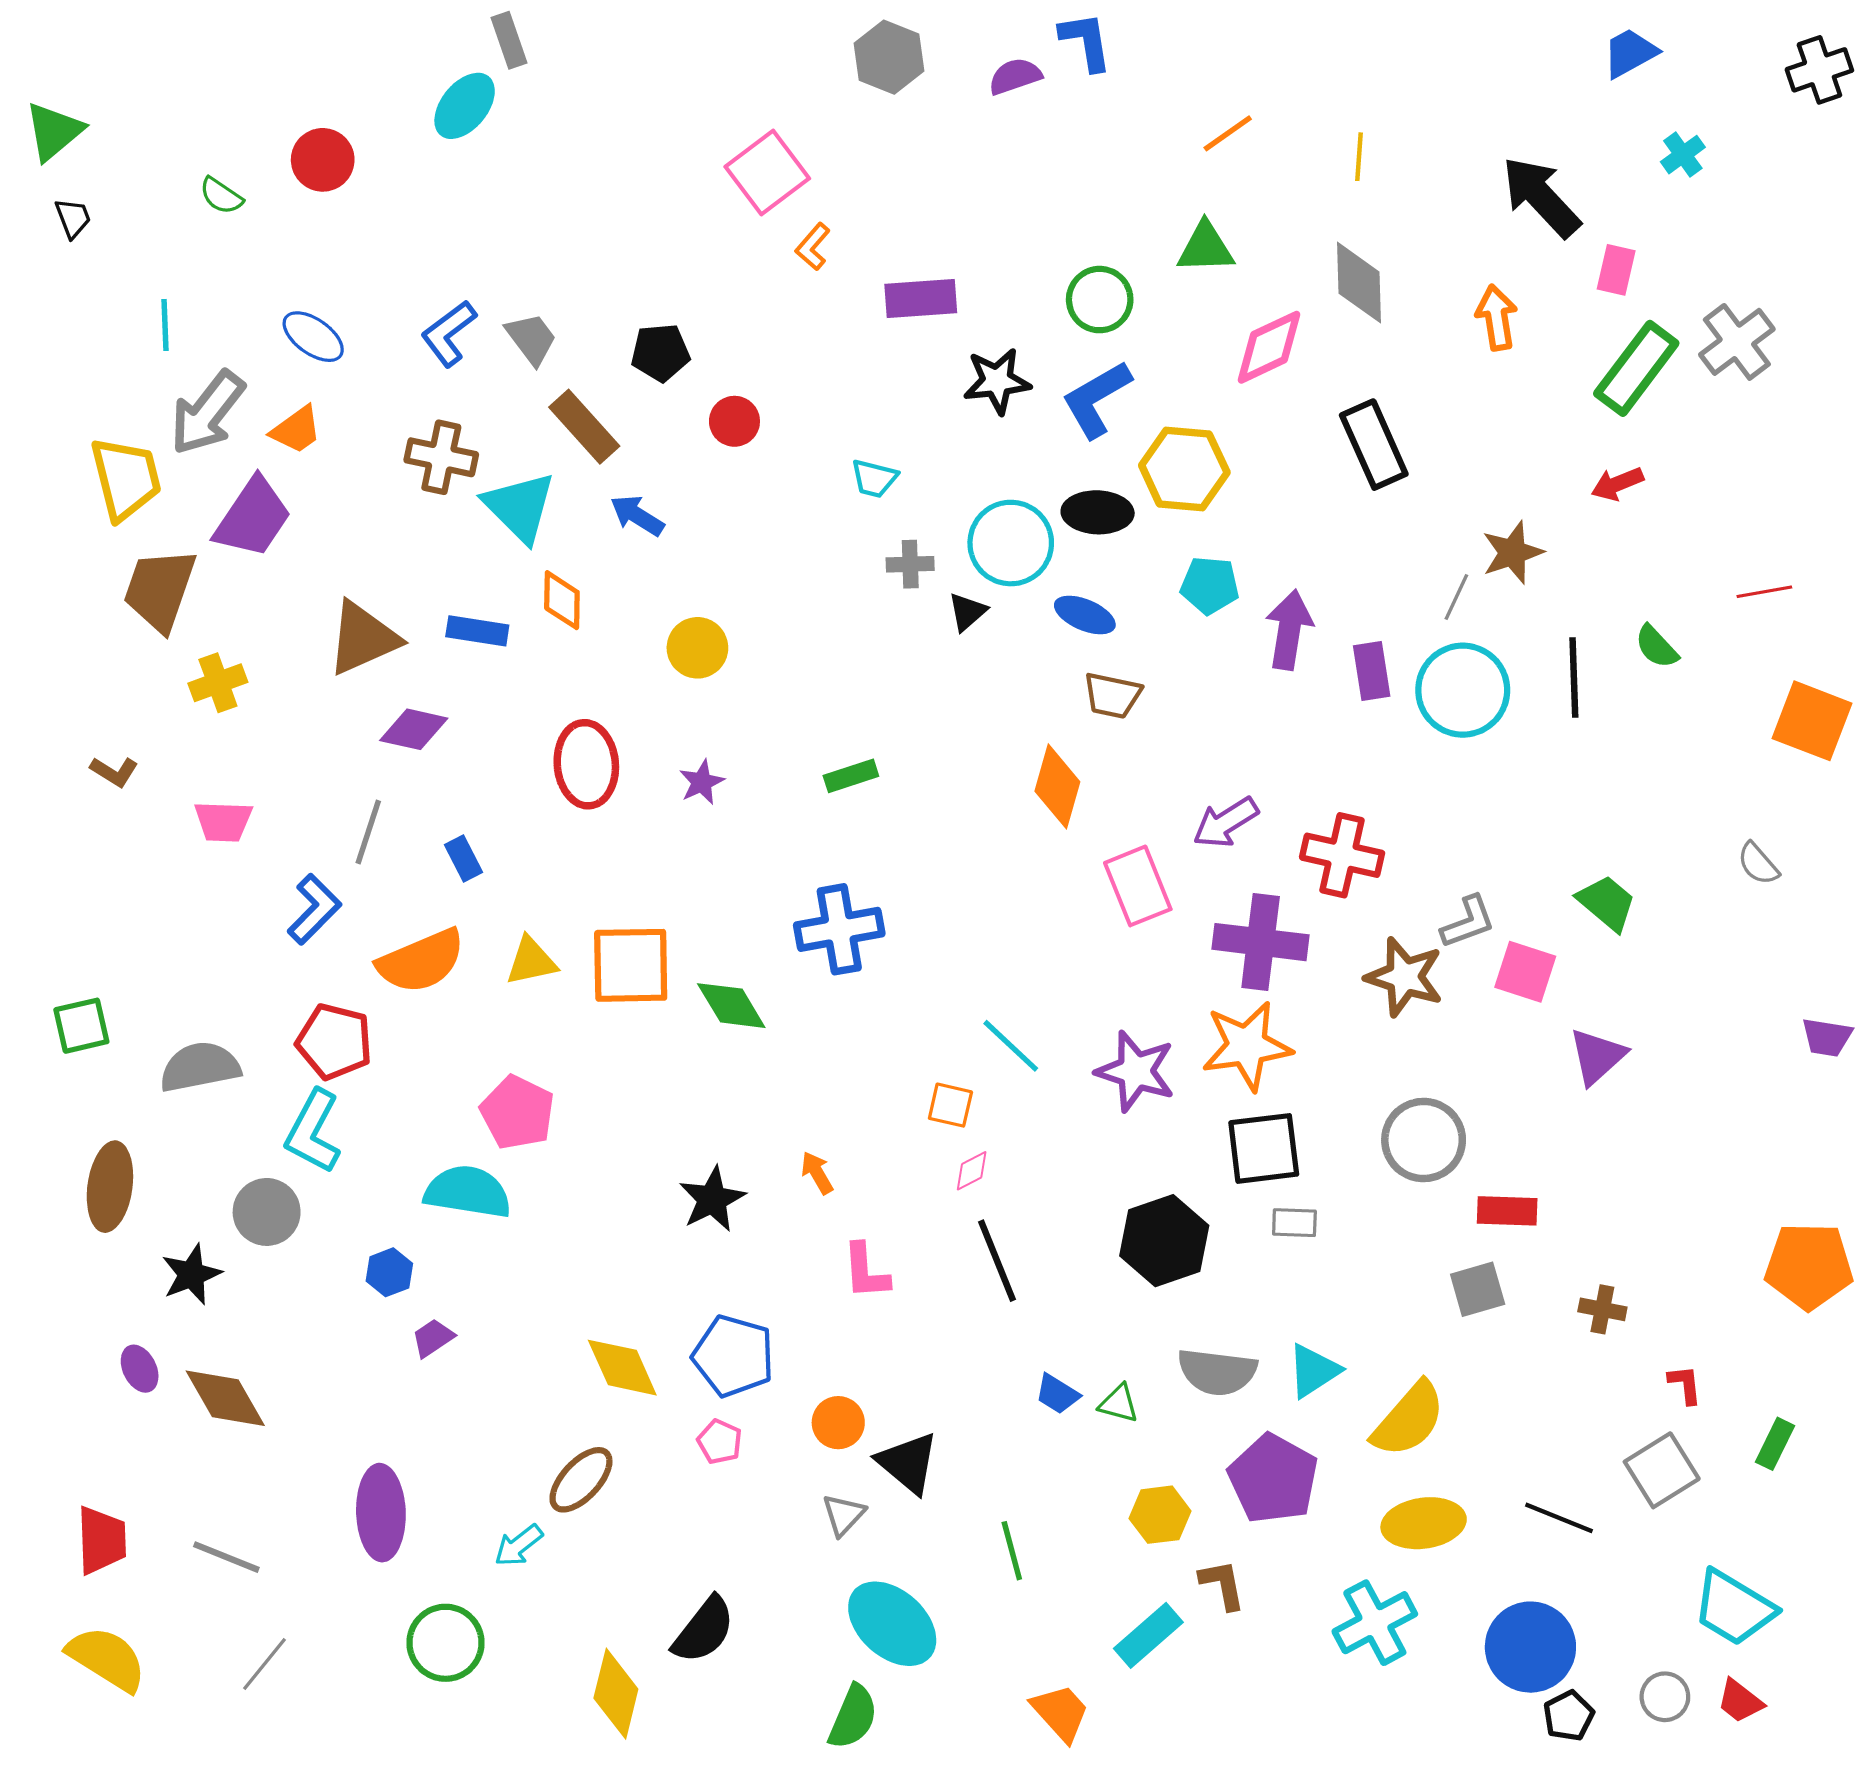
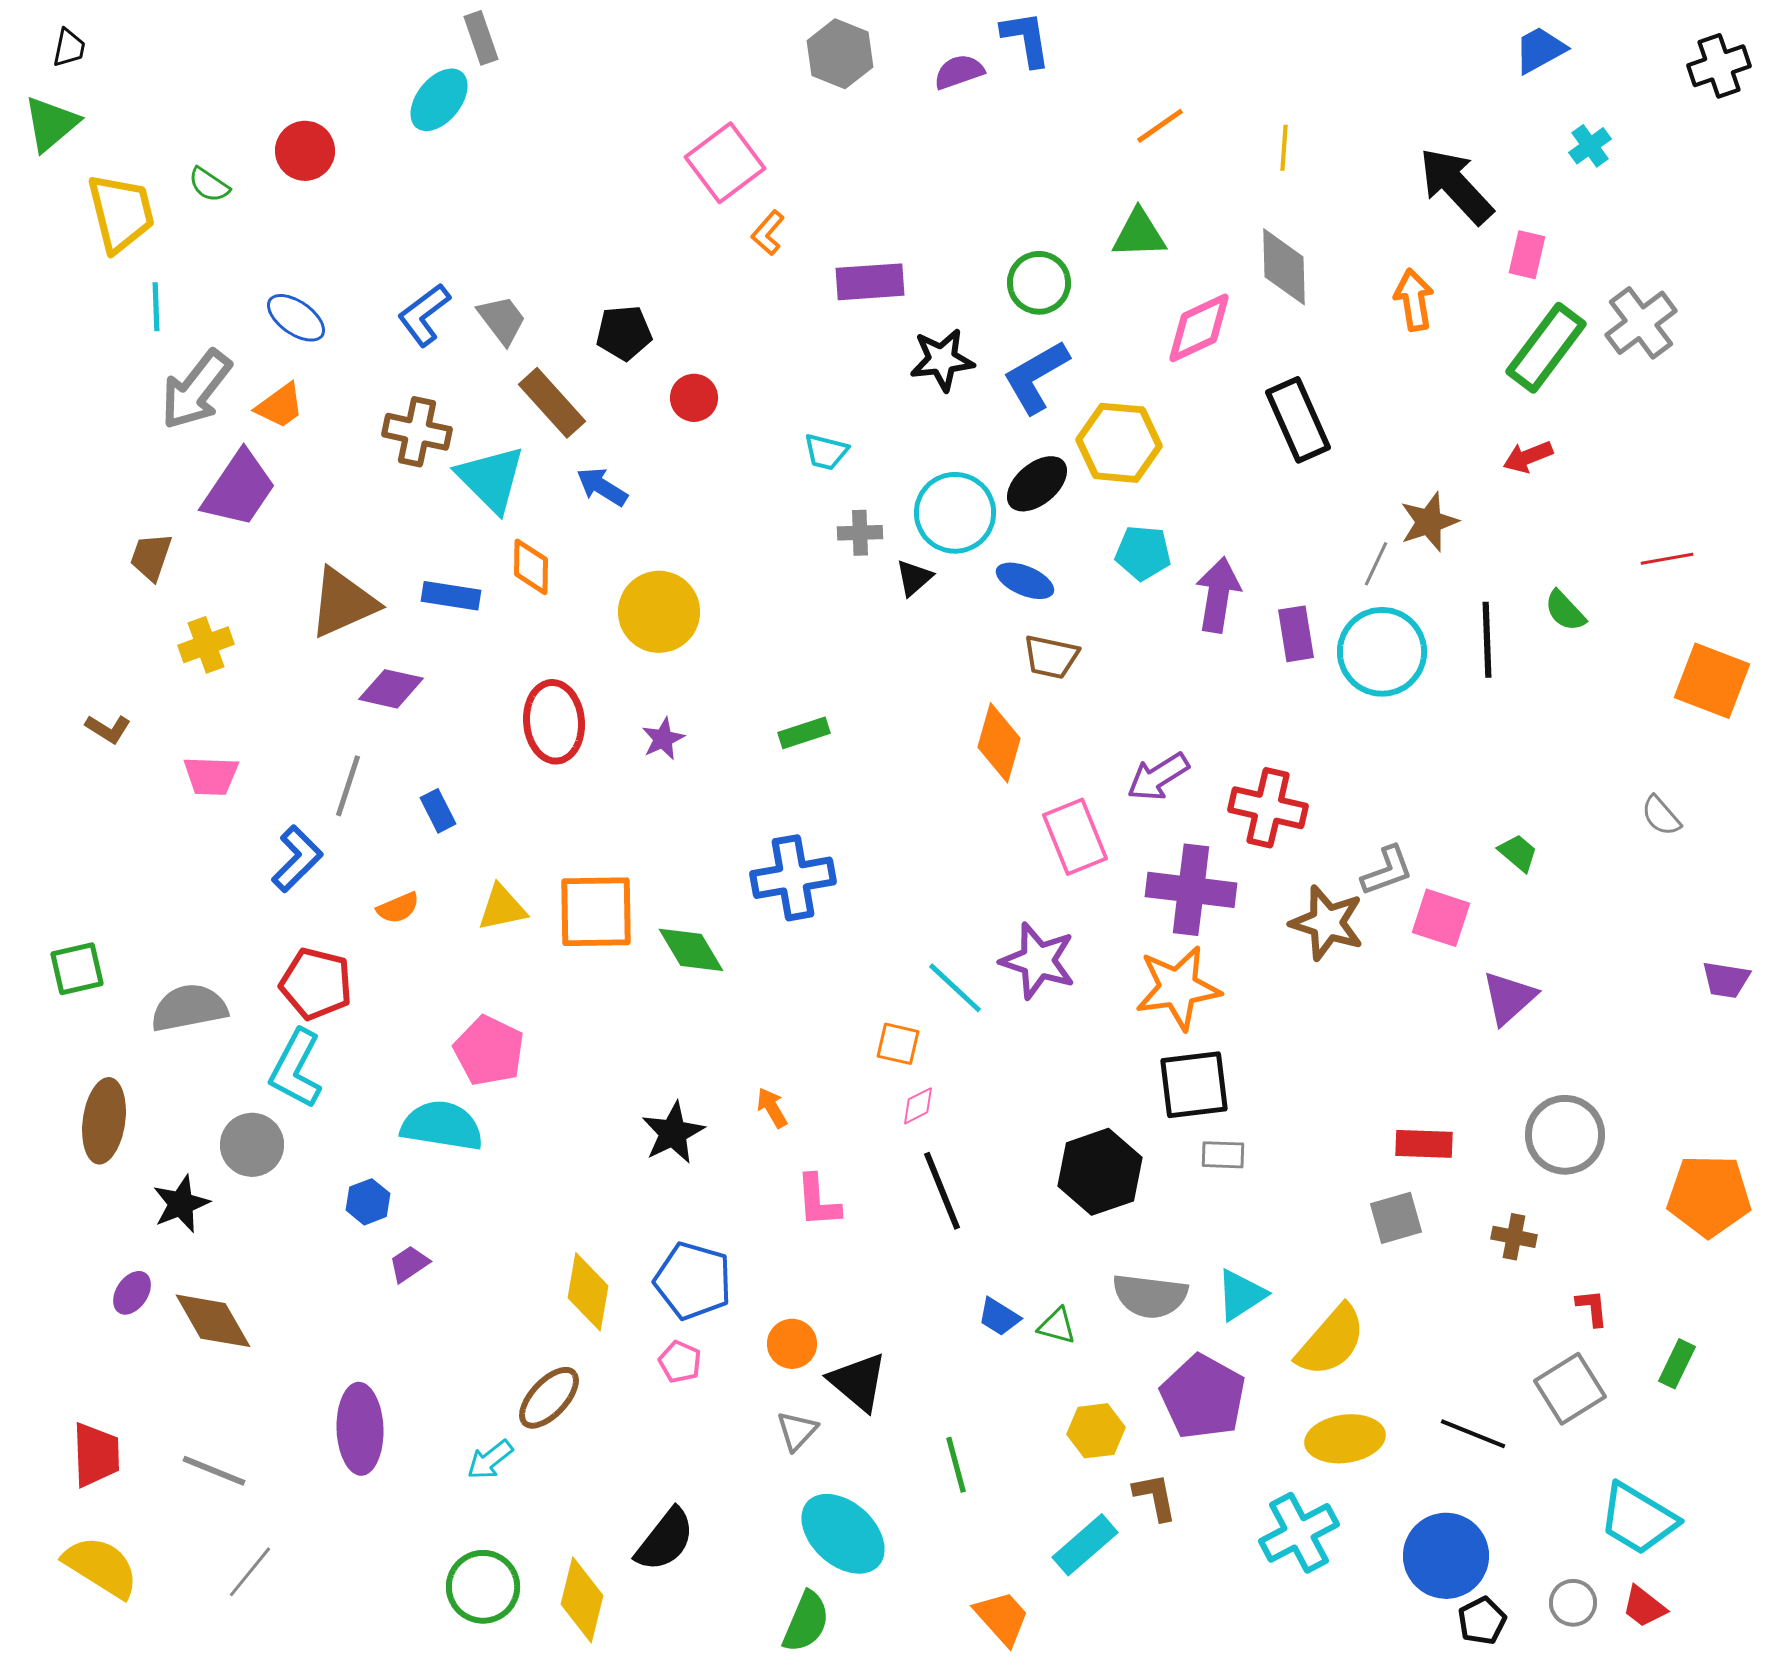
black trapezoid: (73, 218) -> (69, 48), moved, turned 33
yellow trapezoid: (126, 478) -> (121, 213), moved
black ellipse: (1098, 512) -> (1037, 484), turned -42
brown trapezoid: (160, 590) -> (151, 557), size x0.6
yellow circle: (697, 648) -> (659, 612), size x1.4
green trapezoid: (1607, 903) -> (1518, 853), size x0.7
orange semicircle: (421, 961) -> (398, 908), size x0.5
purple star: (1136, 1071) -> (1038, 961), moved
gray circle: (1424, 1140) -> (1565, 1135), moved
yellow diamond: (622, 1368) -> (588, 1292), turned 34
purple ellipse: (140, 1369) -> (132, 1293), turned 60
green circle: (446, 1643) -> (483, 1587), moved

